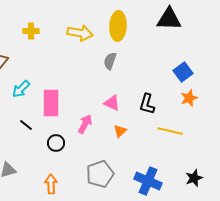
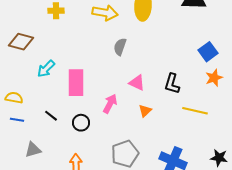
gray semicircle: (110, 61) -> (120, 47), moved
black line: (26, 125) -> (51, 116), moved
black star: (194, 178) -> (219, 158), turned 30

